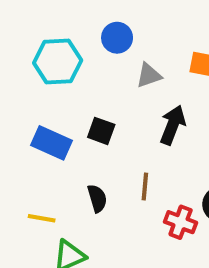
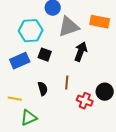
cyan hexagon: (58, 62) -> (31, 31), moved
gray triangle: (149, 75) -> (69, 27), size x1.6
blue rectangle: (52, 143) -> (20, 61), turned -48

